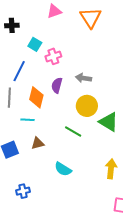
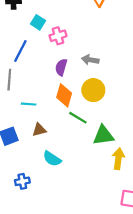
orange diamond: (36, 97) -> (64, 95), moved
green triangle: (109, 122) -> (103, 135), moved, turned -40
cyan semicircle: (63, 169) -> (52, 159), moved

